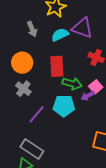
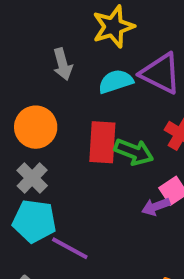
green arrow: (72, 84) -> (134, 152), moved
cyan pentagon: (64, 106) -> (34, 221), moved
purple line: (37, 114) -> (70, 248), moved, turned 72

